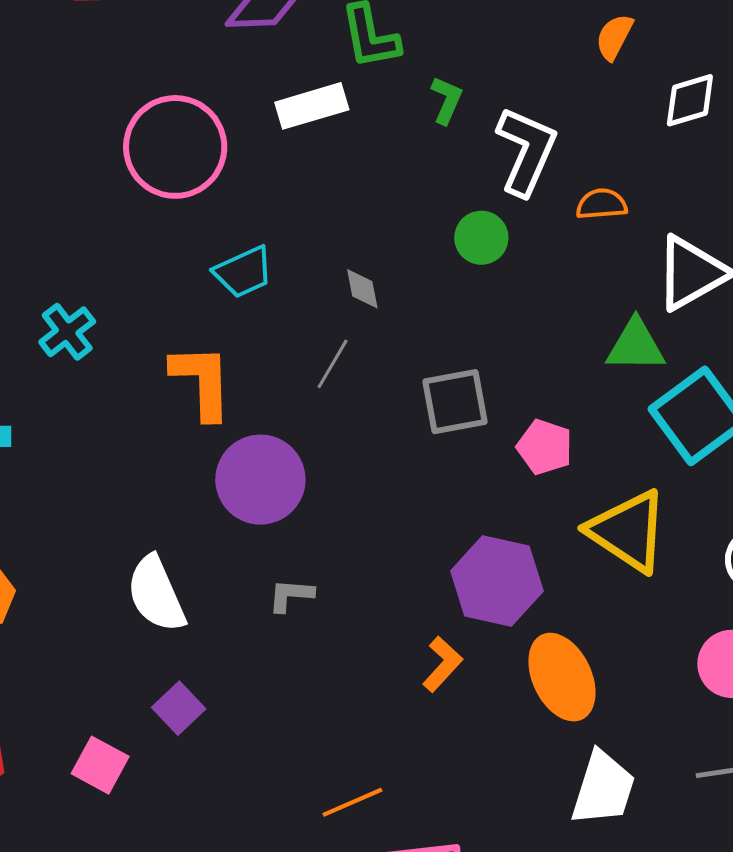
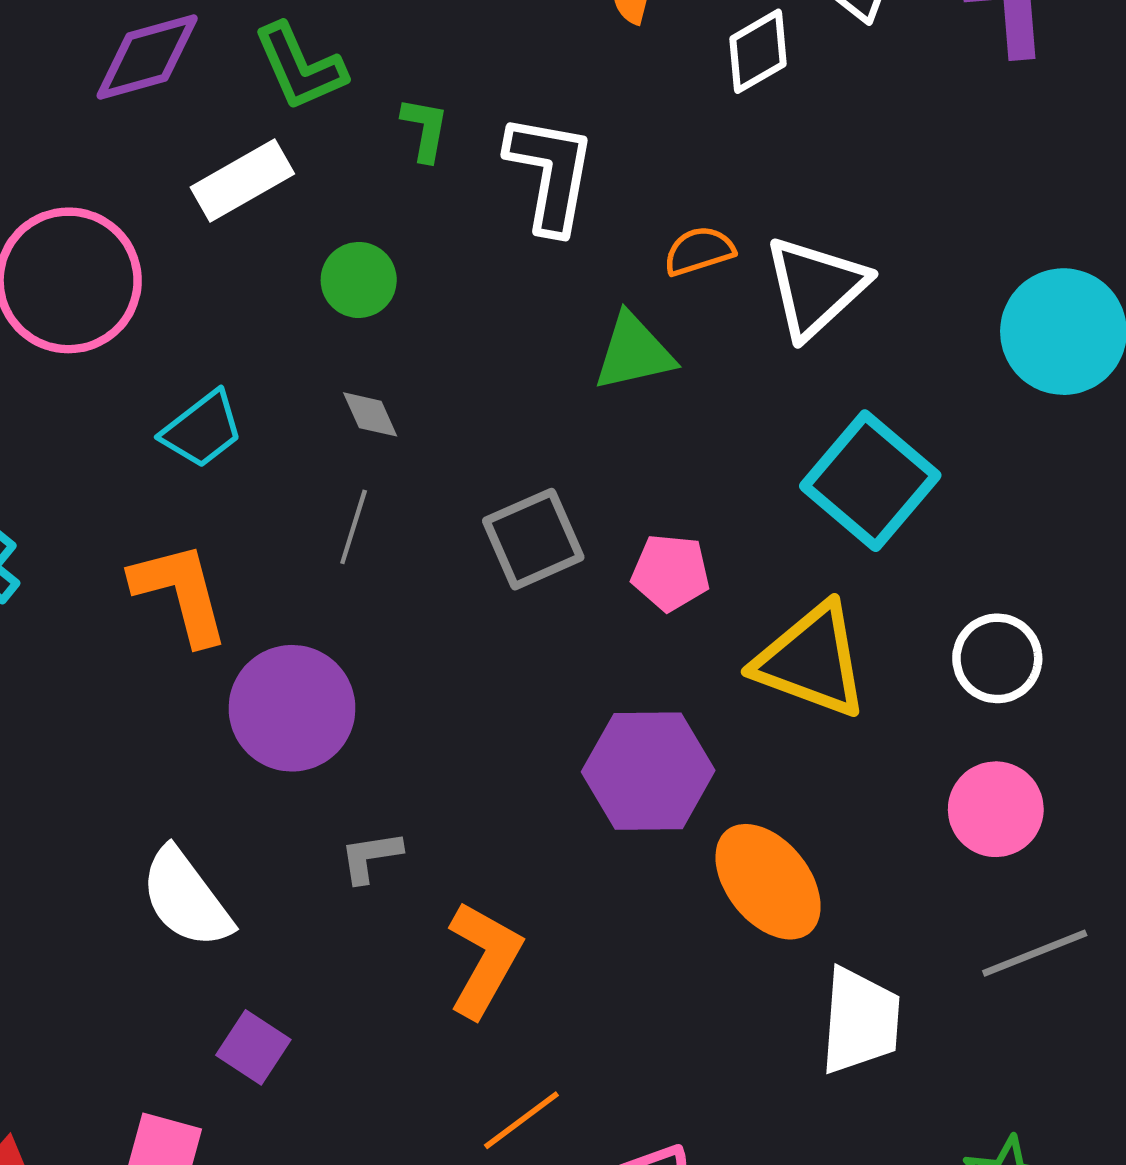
orange semicircle: (602, 204) -> (699, 251), moved
green circle: (481, 238) -> (359, 280), moved
green triangle: (636, 346) -> (634, 352), moved
orange L-shape: (442, 664) -> (484, 959), moved, size x1.5

